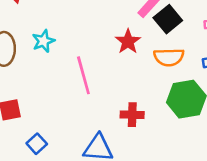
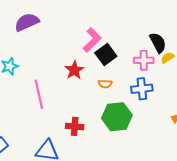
orange semicircle: (169, 57) -> (105, 84), size x0.6

